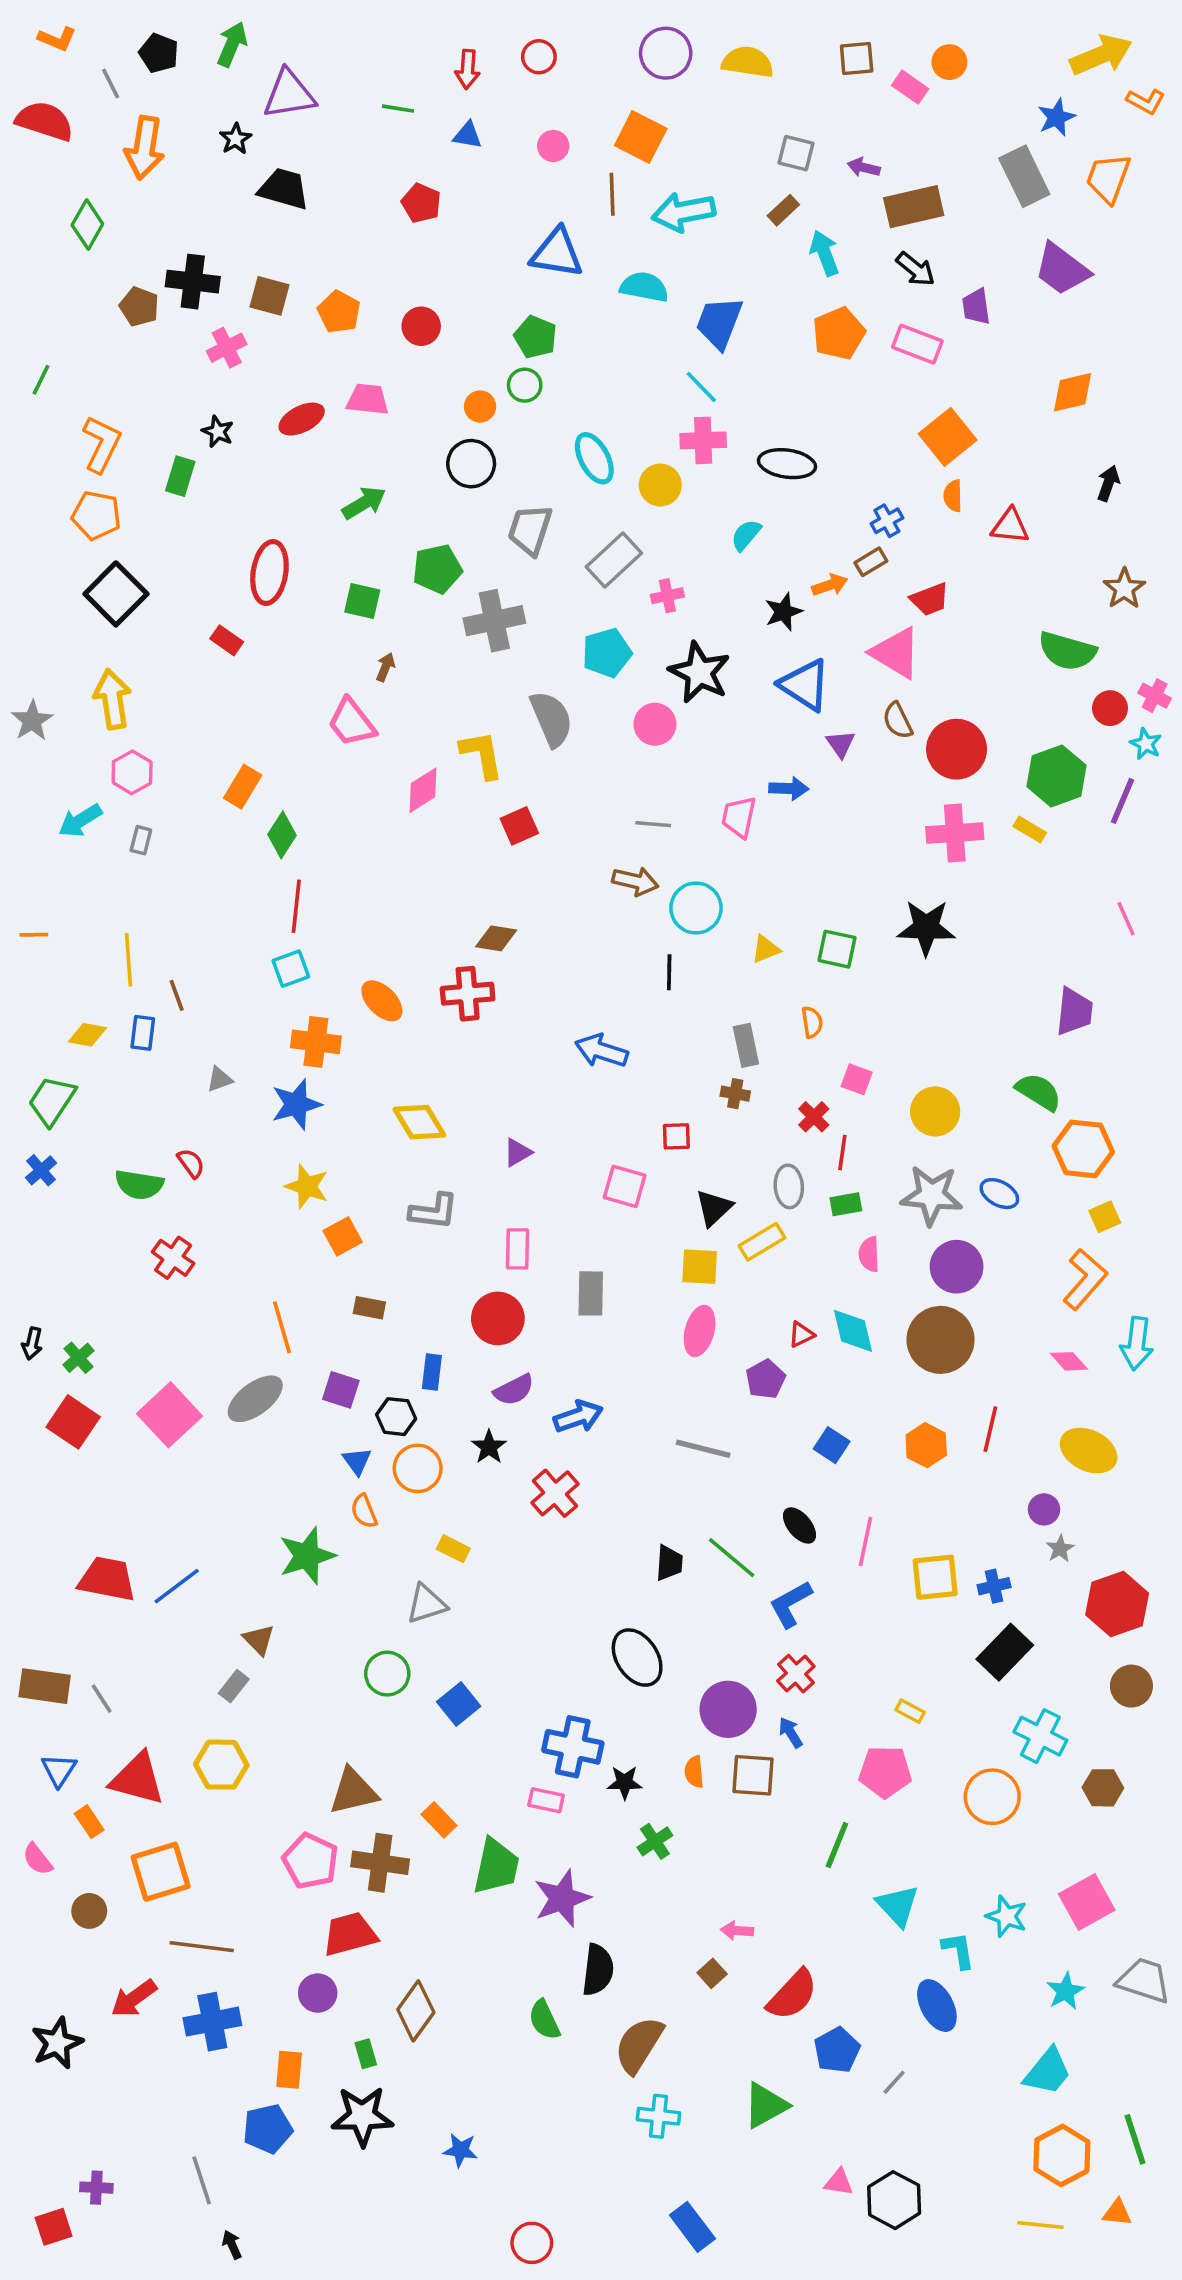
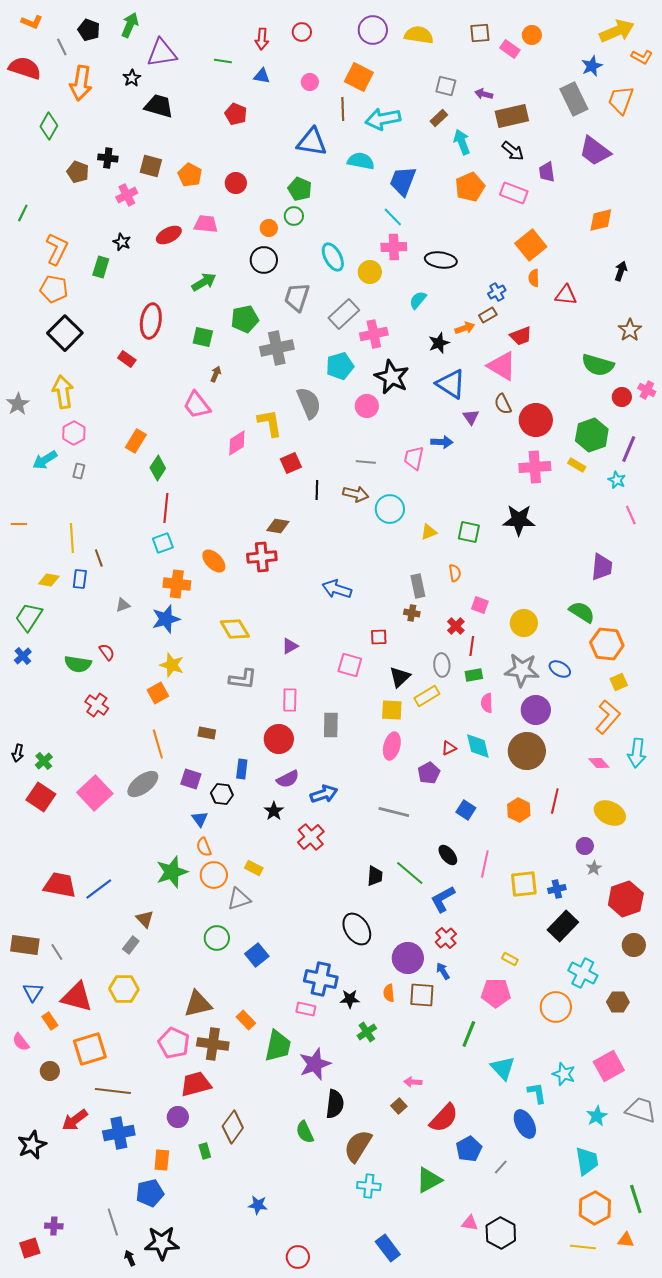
black cross: (193, 282) -> (108, 158), size x0.7
pink cross: (667, 596) -> (374, 334), size x1.5
cyan star: (1146, 744) -> (617, 480), moved
black line: (669, 972) -> (317, 490), moved
orange square: (343, 1236) -> (158, 693), moved
orange circle: (418, 1468) -> (214, 875), moved
cyan trapezoid: (1048, 2072) -> (587, 1161), turned -48
black star: (362, 2116) -> (162, 1243), moved

